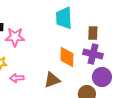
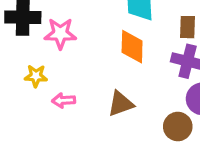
orange diamond: (67, 57) -> (132, 47), moved

